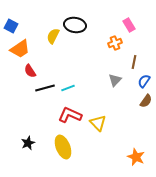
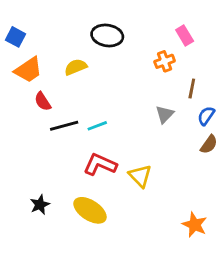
yellow semicircle: (53, 36) -> (76, 67), moved, turned 42
yellow ellipse: (63, 147) -> (90, 210), turned -35

